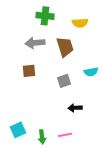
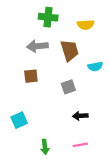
cyan semicircle: (91, 72) -> (95, 66), moved
cyan square: (18, 130) -> (19, 120), moved
pink line: (65, 135) -> (80, 145), moved

